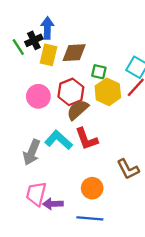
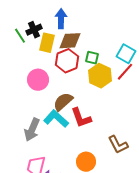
blue arrow: (47, 28) -> (61, 19), moved
red hexagon: (71, 92) -> (67, 61), moved
brown semicircle: (78, 110) -> (63, 102), moved

